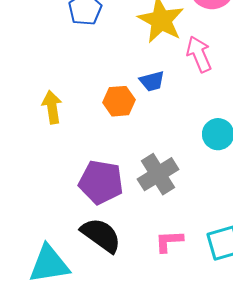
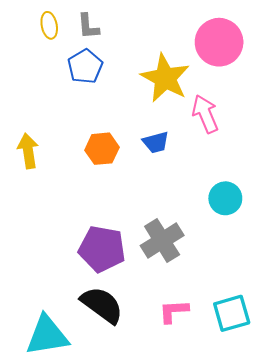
orange hexagon: (119, 101) -> (102, 149), moved
yellow arrow: (52, 107) -> (28, 151), moved

